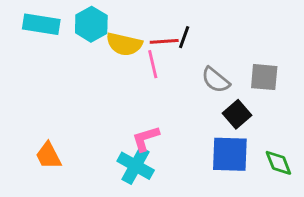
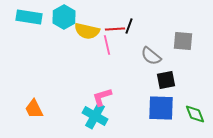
gray square: (264, 77) -> (183, 41), moved
black square: (237, 114) -> (166, 80), turned 30

